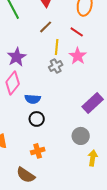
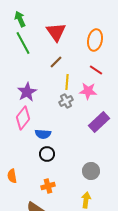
red line: (77, 32) -> (96, 70), moved
pink star: (78, 56) -> (88, 91), turned -30
purple rectangle: (93, 103) -> (99, 122), moved
yellow arrow: (93, 158) -> (86, 200), moved

